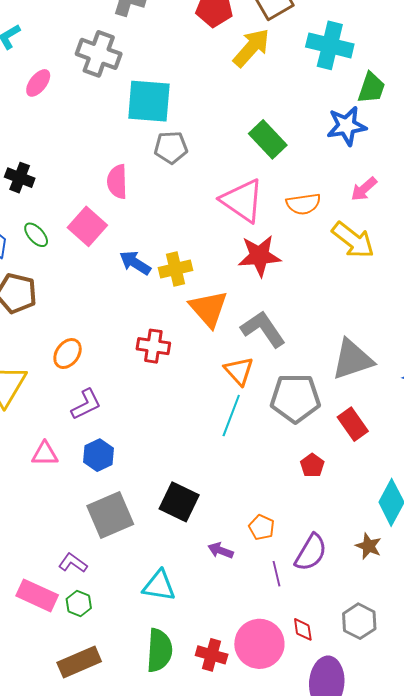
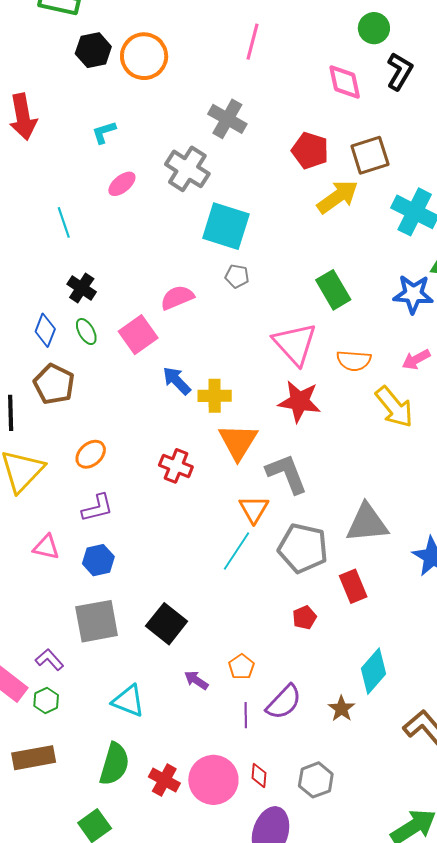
gray pentagon: (171, 147) -> (237, 276), size x0.7
black cross: (20, 178) -> (82, 288), moved
pink semicircle: (117, 182) -> (177, 298), turned 56

